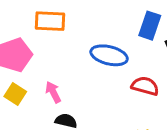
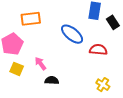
blue ellipse: (109, 55) -> (72, 34), turned 35

